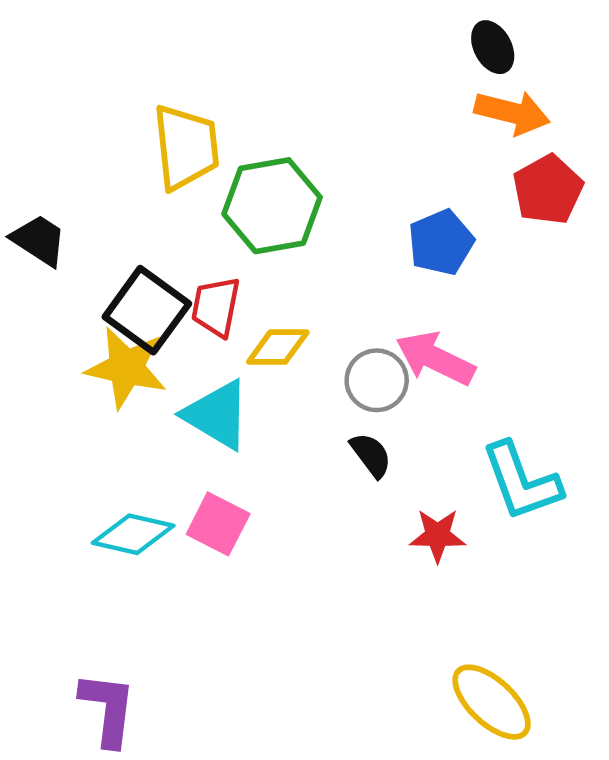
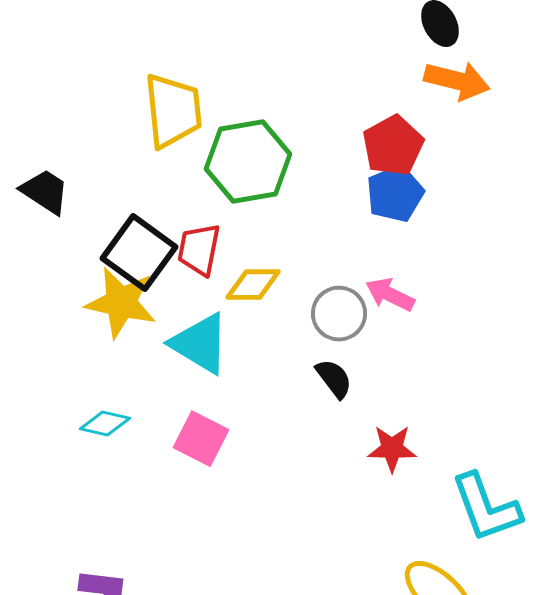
red pentagon: (548, 190) -> (393, 146), moved
pink arrow: (435, 358) -> (390, 295), size x0.7
cyan L-shape: (521, 481) -> (486, 508), moved
cyan diamond: (133, 534) -> (105, 424), moved, size x0.7

